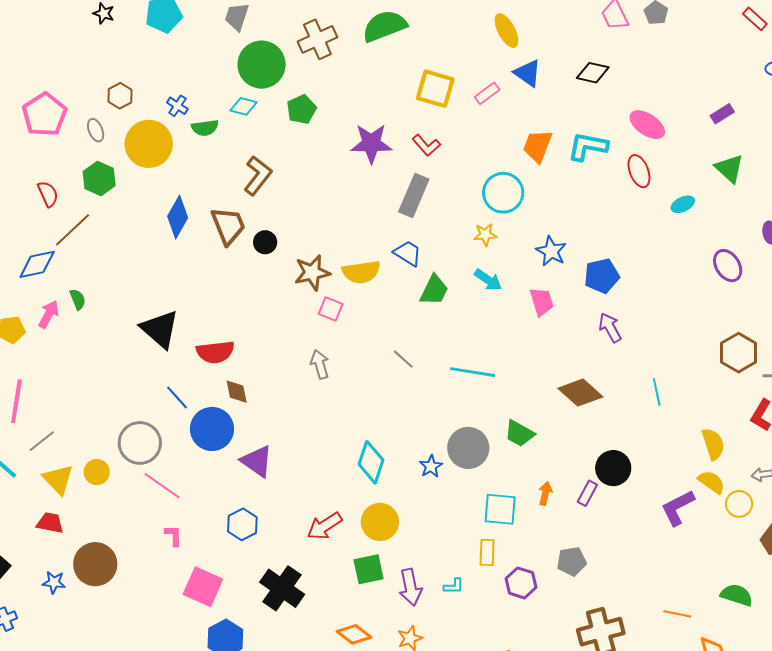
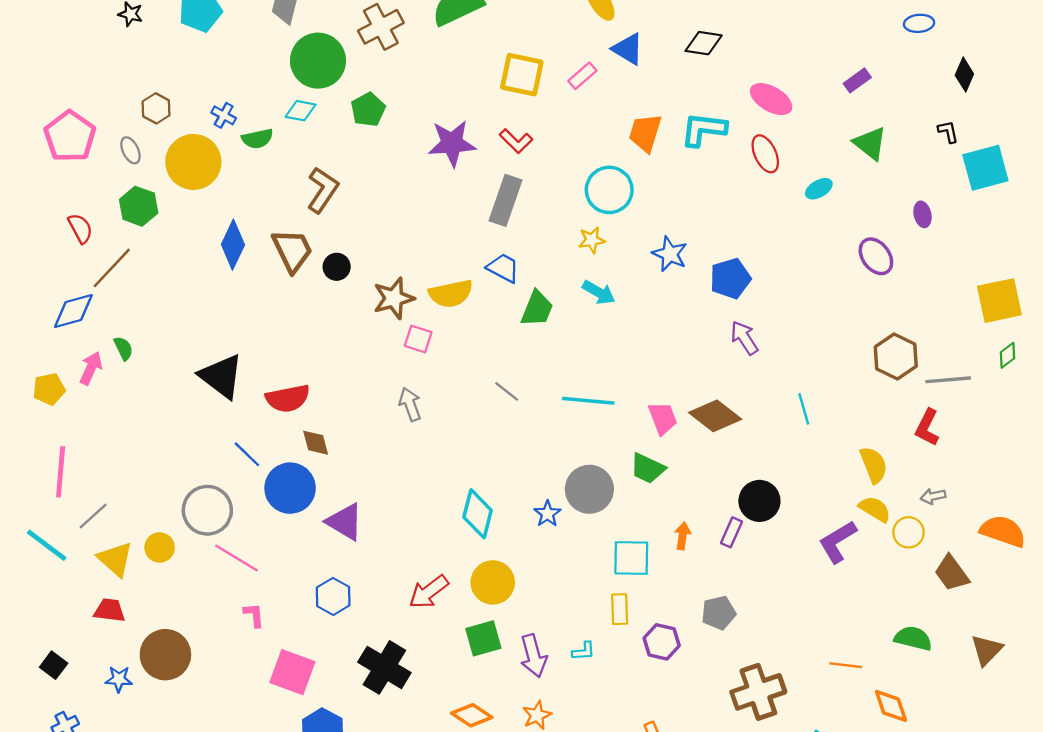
pink trapezoid: (542, 302) -> (663, 418), moved

